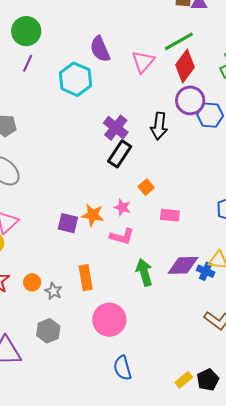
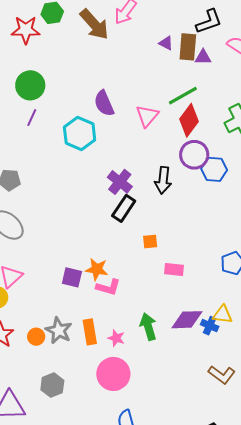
orange square: (146, 187) -> (150, 241), turned 35
pink star: (122, 207) -> (116, 338), moved
pink L-shape: (122, 236) -> (108, 287), moved
gray star: (53, 291) -> (59, 330), moved, size x1.5

